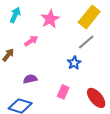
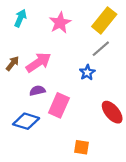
pink arrow: (31, 41) -> (39, 62), moved, size x1.6
pink rectangle: (63, 92) -> (59, 105), moved, size x1.5

